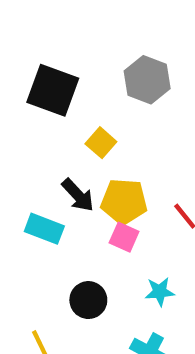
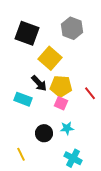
yellow square: (101, 143) -> (50, 58), size x1.6
cyan star: (160, 292) -> (67, 128), moved

